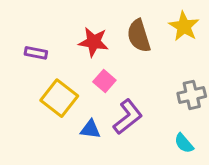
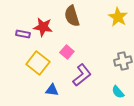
brown semicircle: (139, 36) -> (72, 16), moved
red star: (94, 42) -> (43, 27), moved
blue triangle: (90, 129) -> (52, 90), moved

